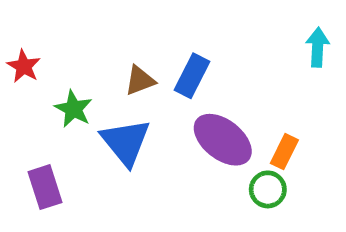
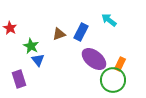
cyan arrow: (318, 47) -> (109, 20), moved, turned -56
blue triangle: (126, 142) -> (38, 60), moved, size x0.6
green circle: (268, 189) -> (113, 80), size x1.6

